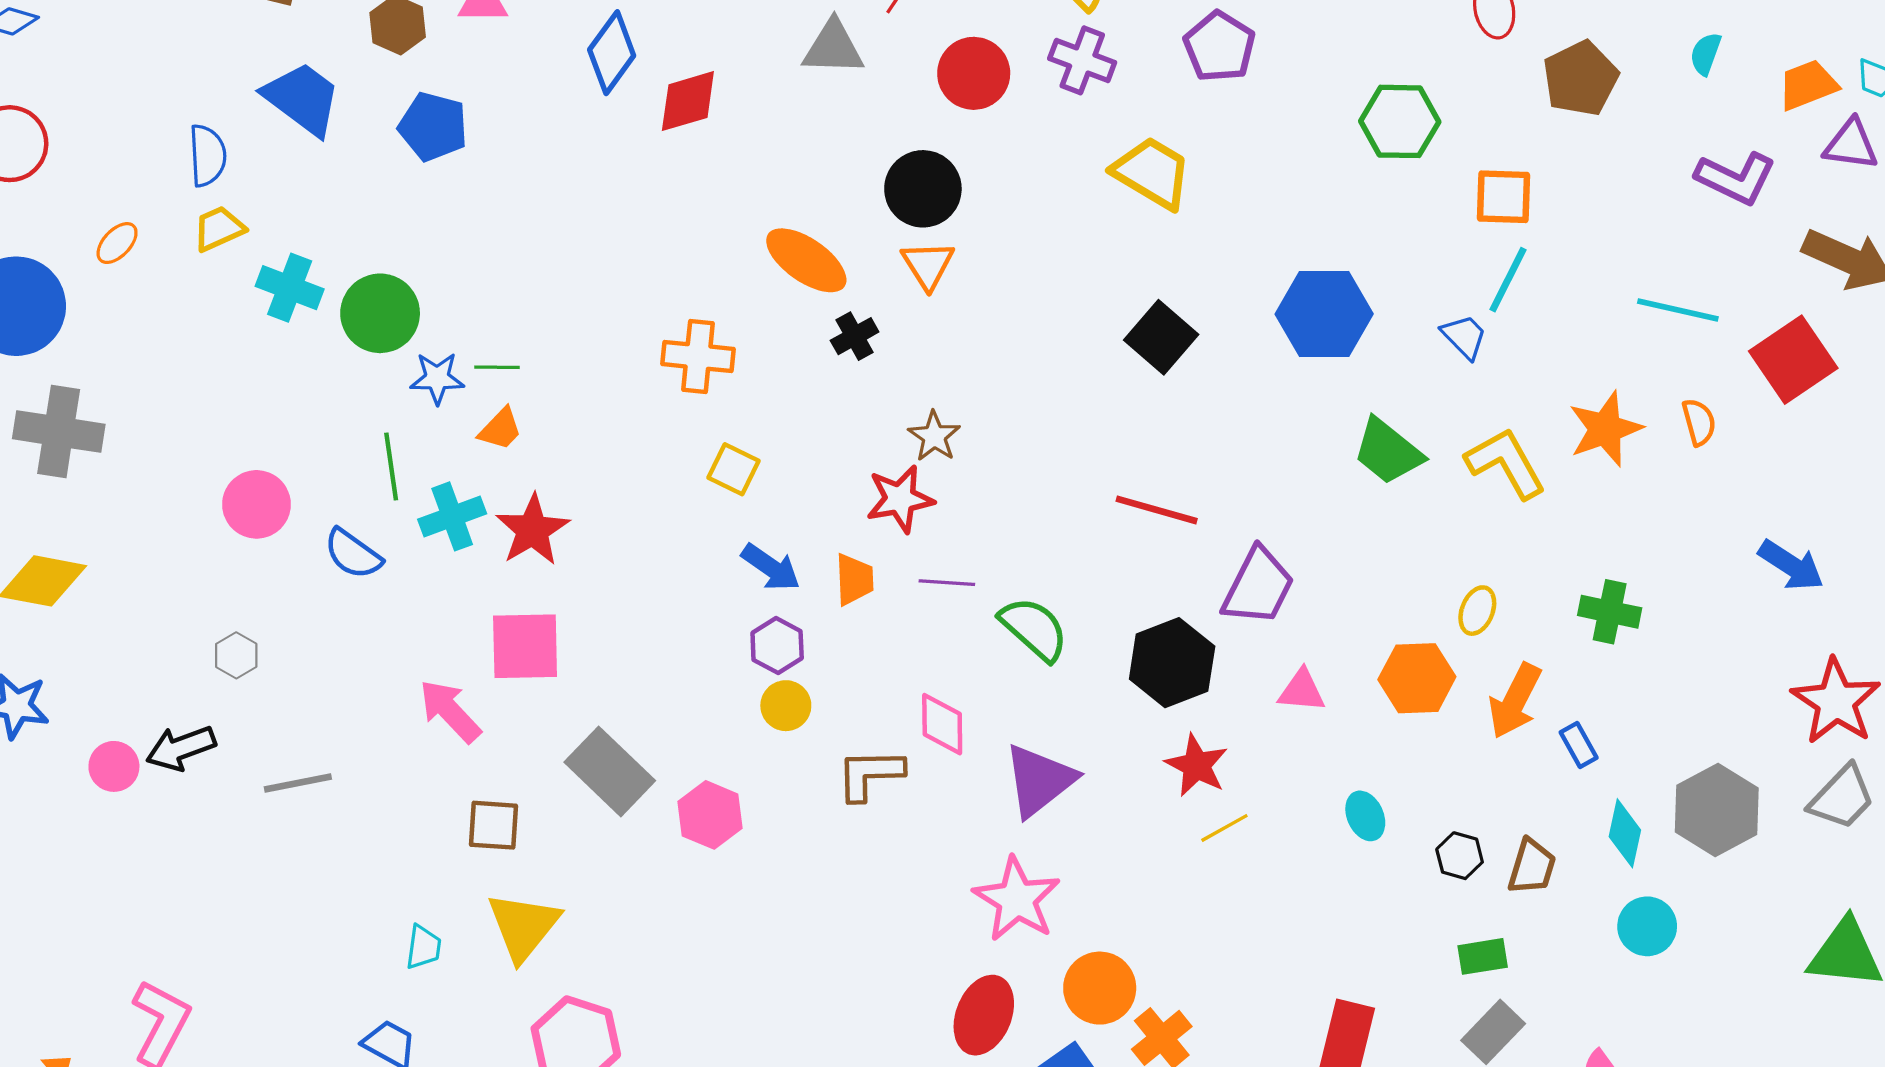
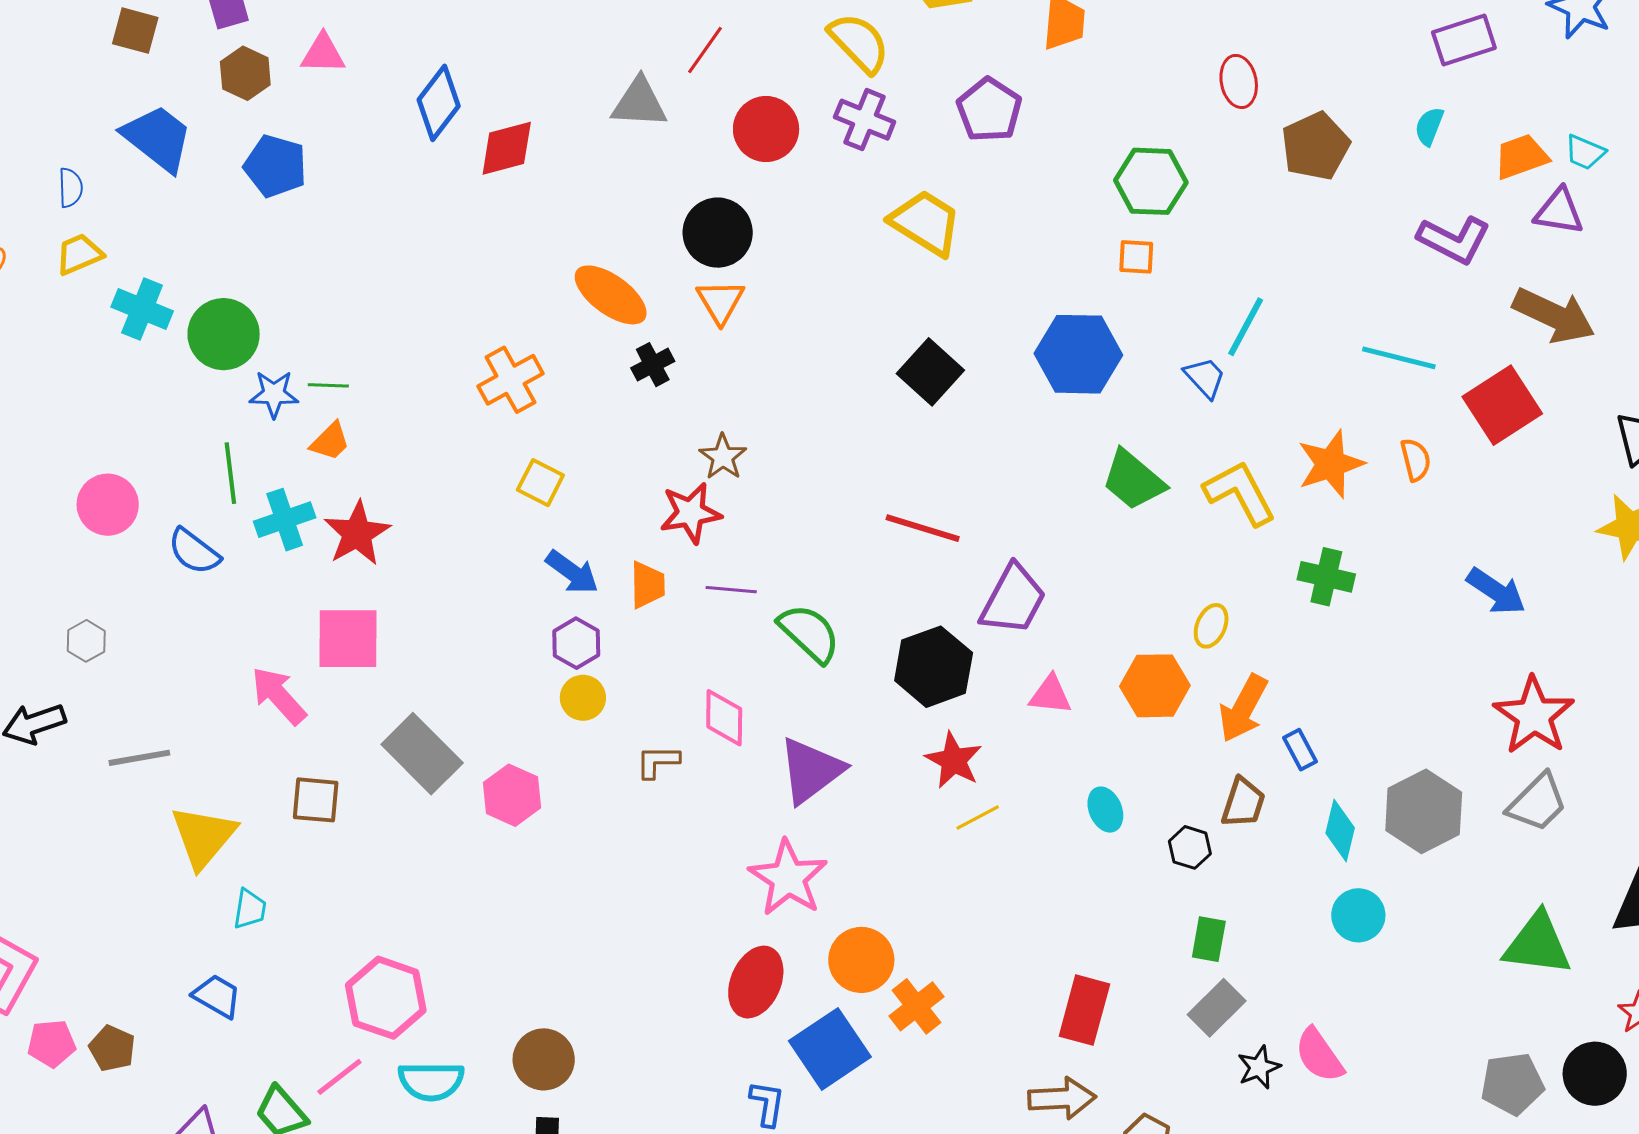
blue semicircle: (207, 155) -> (70, 188), size x0.7
orange square: (1503, 197) -> (1136, 257), moved, size x0.7
orange cross: (698, 357) -> (510, 380), turned -36
green cross: (1610, 612) -> (1326, 577), moved
brown L-shape: (870, 774) -> (658, 762), size x0.7
brown trapezoid: (1532, 867) -> (1243, 803), moved
yellow triangle: (523, 926) -> (203, 837), moved
green rectangle: (1483, 956) -> (1209, 939), turned -72

